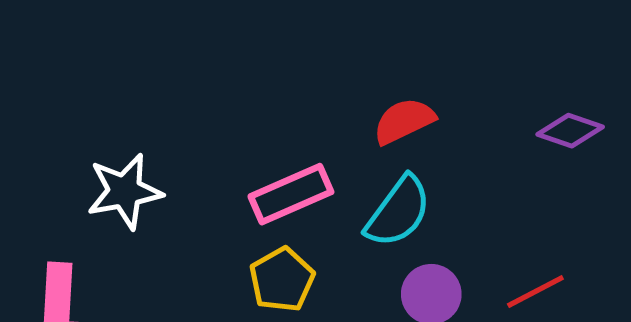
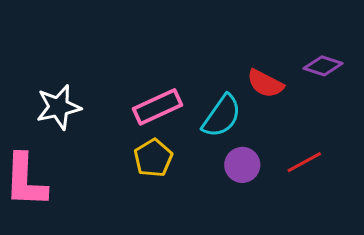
red semicircle: (404, 121) -> (265, 84), moved, turned -126

